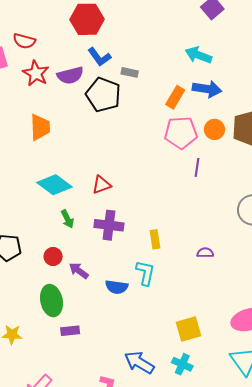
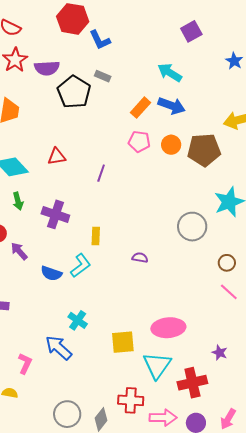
blue L-shape: (99, 57) -> (100, 40), moved
pink pentagon: (181, 133) -> (139, 142), size x0.7
purple line: (197, 167) -> (101, 173), moved
red triangle: (101, 185) -> (57, 156), moved
cyan L-shape: (145, 273) -> (81, 265), turned 30
yellow square: (188, 329) -> (123, 342), moved
cyan cross: (182, 364) -> (78, 320), moved

